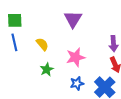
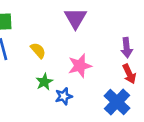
blue star: (77, 83) -> (64, 96), moved

